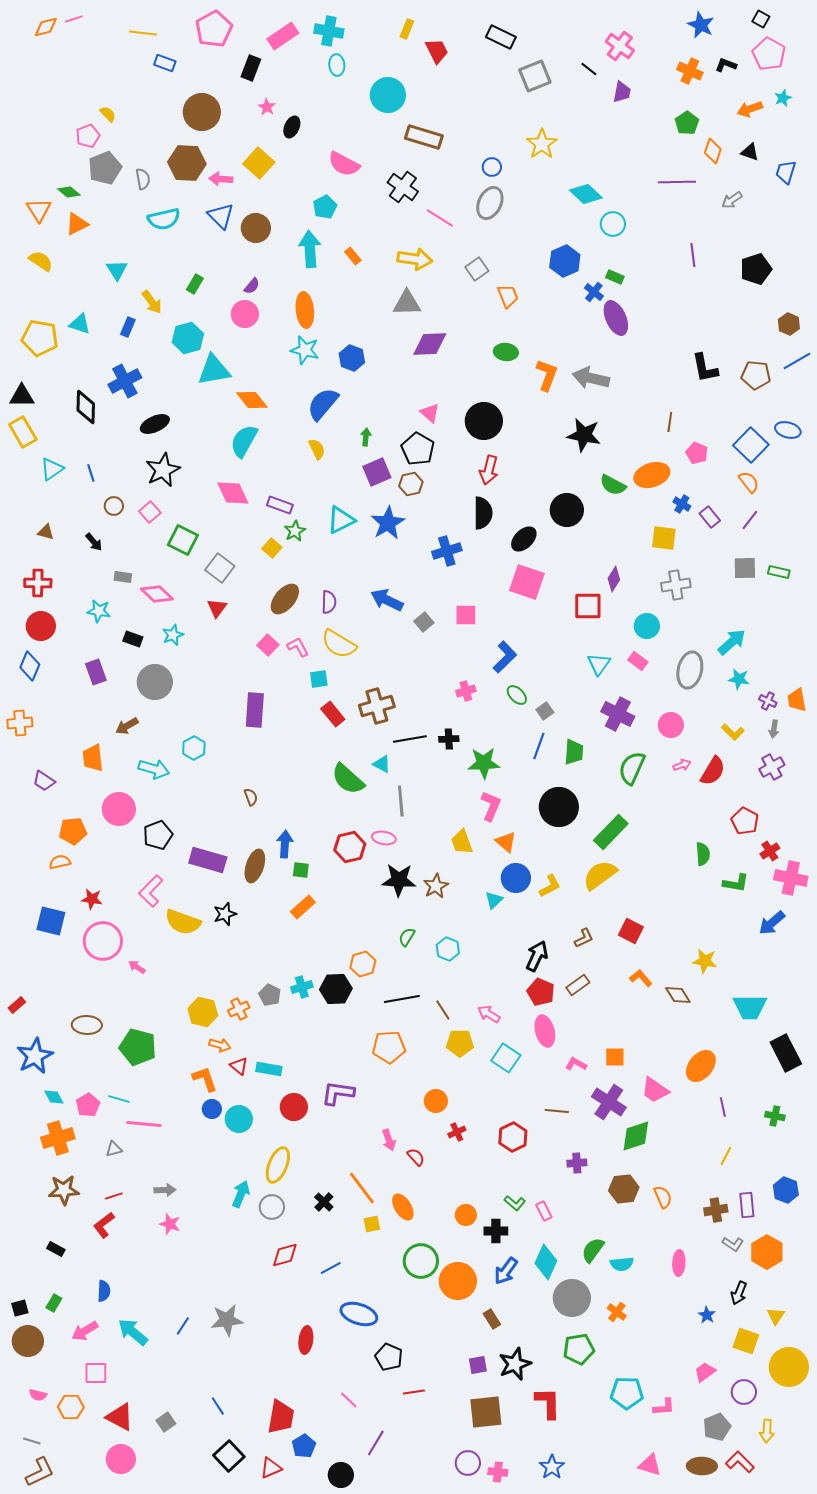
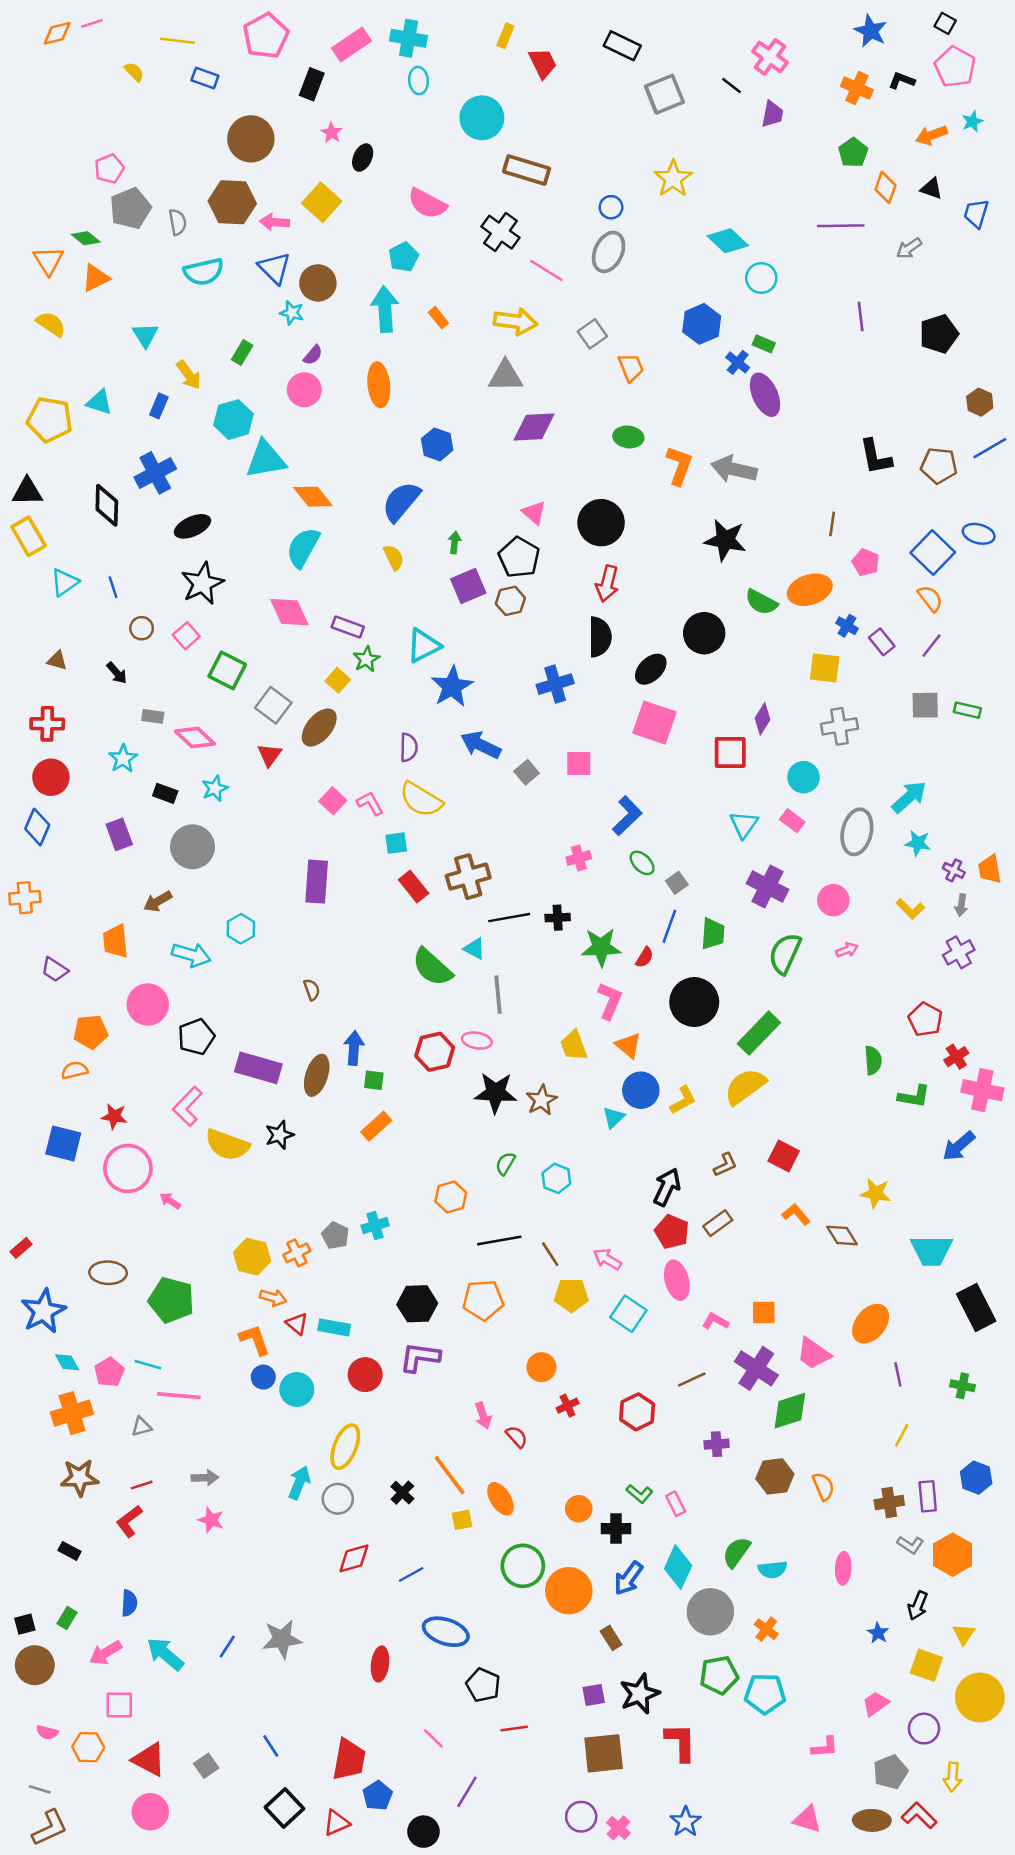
yellow semicircle: (108, 114) -> (134, 72), moved
cyan star: (305, 350) -> (292, 313), moved, size x0.7
blue star: (388, 523) -> (452, 687), moved
brown ellipse: (285, 599) -> (319, 728), moved
cyan star: (99, 611) -> (123, 759), turned 30
red semicircle: (713, 771) -> (645, 957), moved, size x0.6
black hexagon: (336, 989) -> (417, 1304), moved
brown line: (557, 1111) -> (692, 1380), turned -30
cyan pentagon: (627, 1393) -> (765, 1694), moved
pink cross: (498, 1472) -> (618, 1828), turned 36

